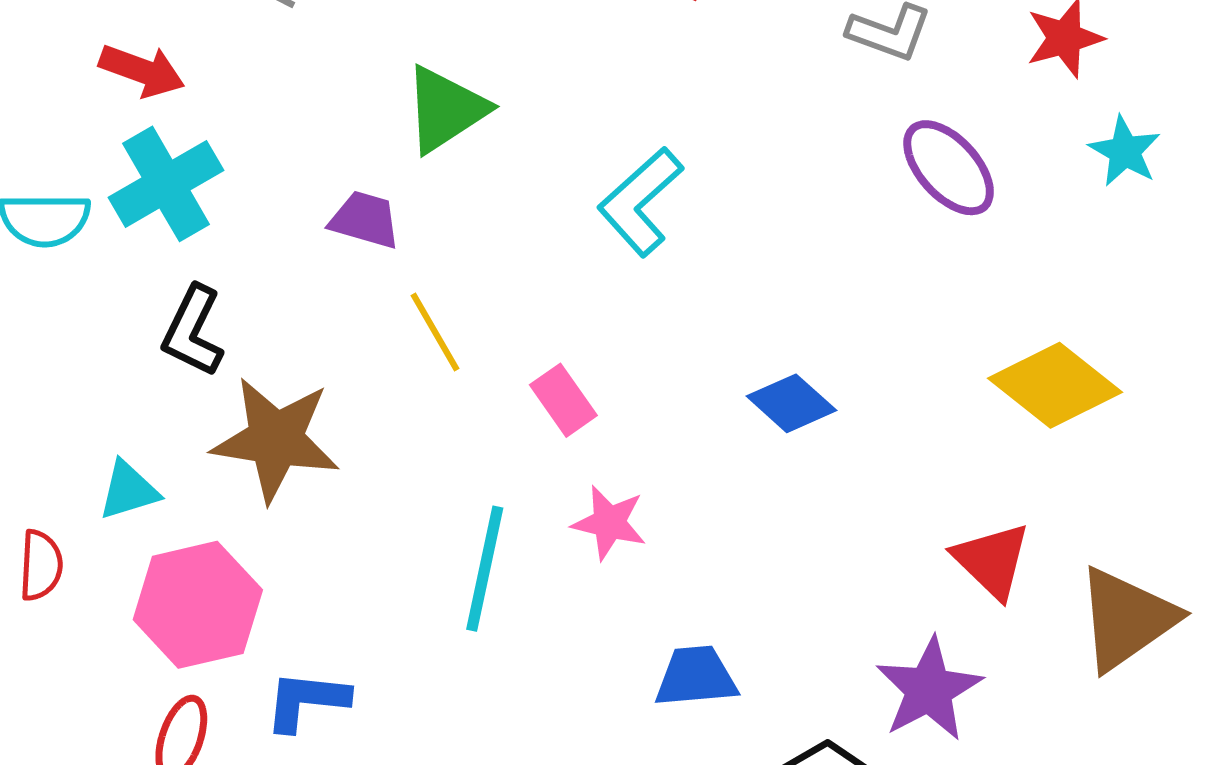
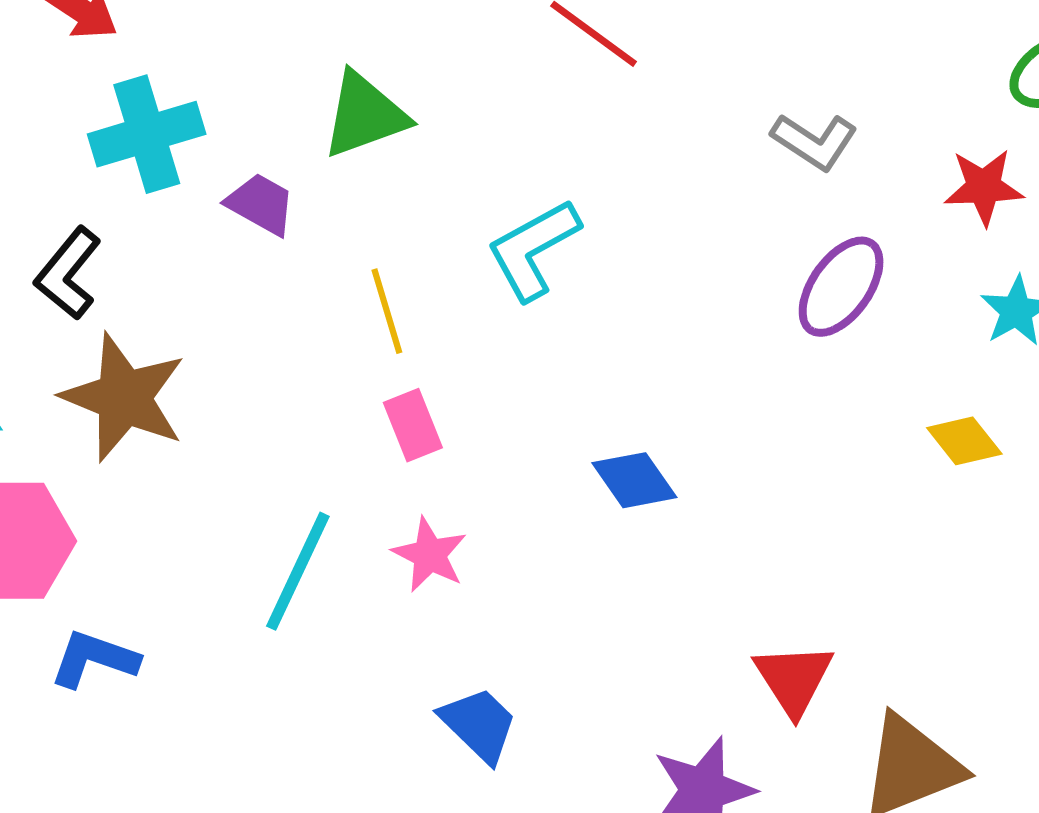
purple ellipse: (949, 168) -> (841, 287), turned 64
cyan cross: (166, 184) -> (147, 134), moved
yellow line: (435, 332) -> (387, 311), moved
yellow diamond: (1055, 385) -> (964, 441), moved, size x0.6
blue trapezoid: (696, 677) -> (479, 725), turned 36

